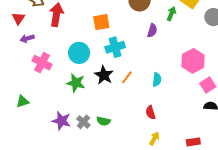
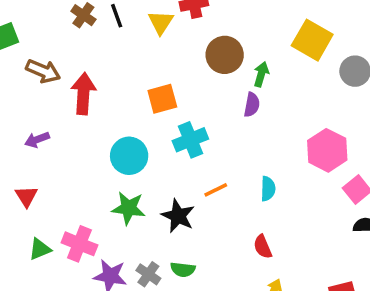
green arrow: (171, 14) -> (261, 74), moved
red triangle: (18, 18) -> (26, 196), moved
pink cross: (42, 63) -> (79, 244), moved
black star: (104, 75) -> (178, 216), moved
orange line: (127, 77) -> (216, 190), turned 32

